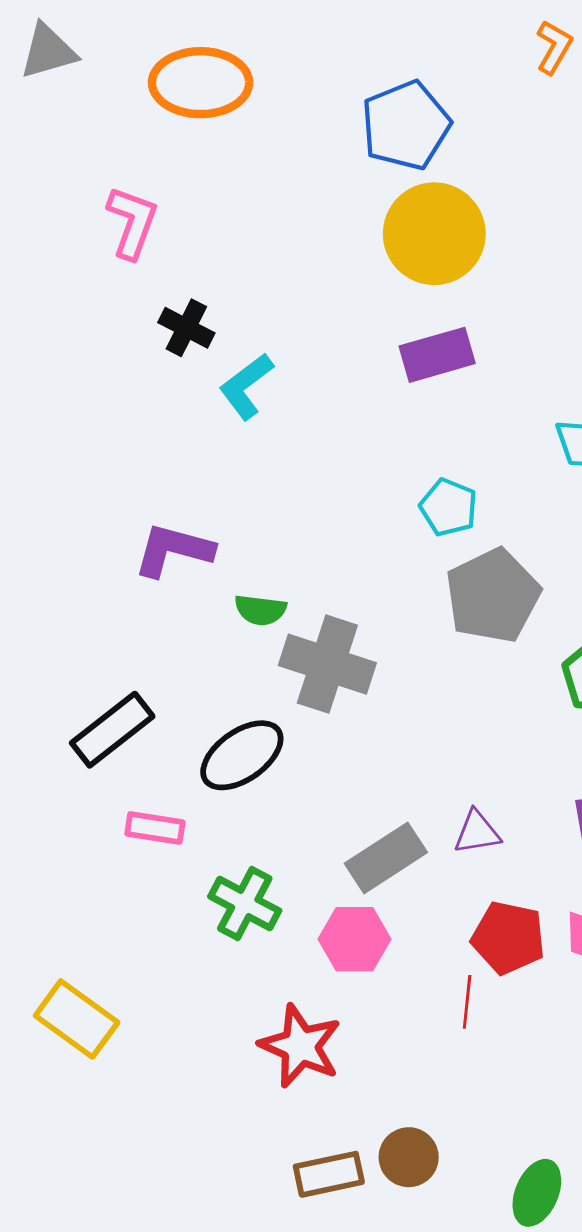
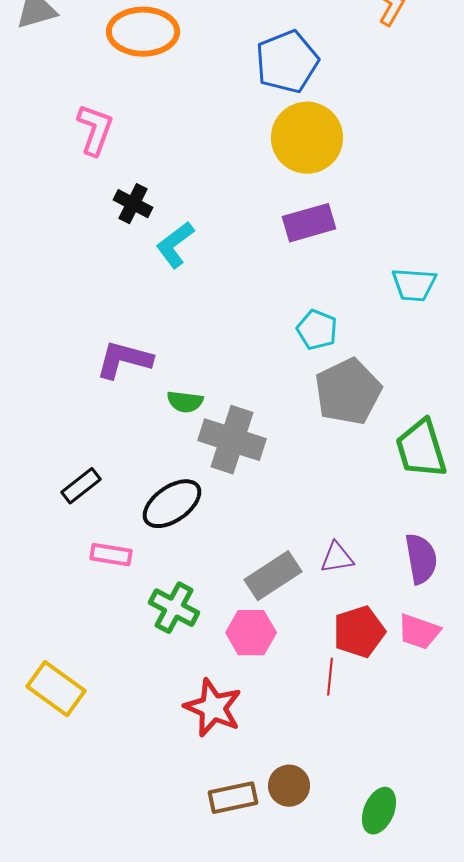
black rectangle: (112, 730) -> (81, 486), size x0.7
red pentagon: (508, 938) -> (359, 632), turned -30

